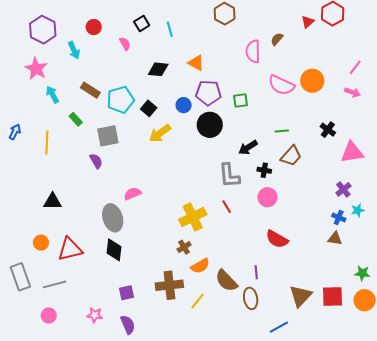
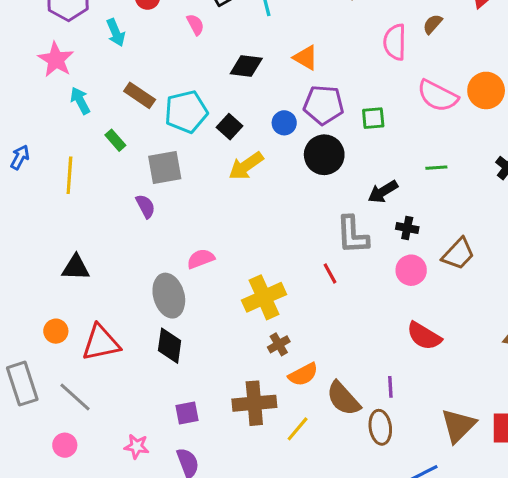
brown trapezoid: (291, 156) -> (458, 254), moved
red line: (227, 207) -> (330, 273), moved
yellow cross: (193, 217) -> (264, 297), moved
gray line: (54, 284) -> (75, 397), turned 55

